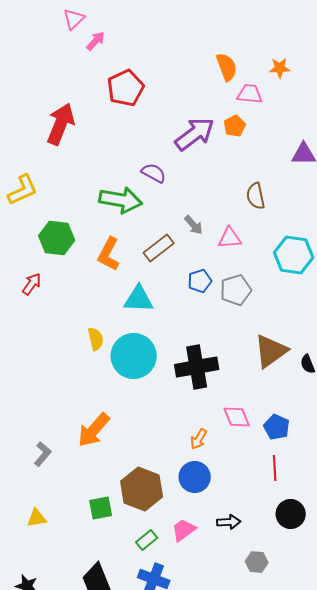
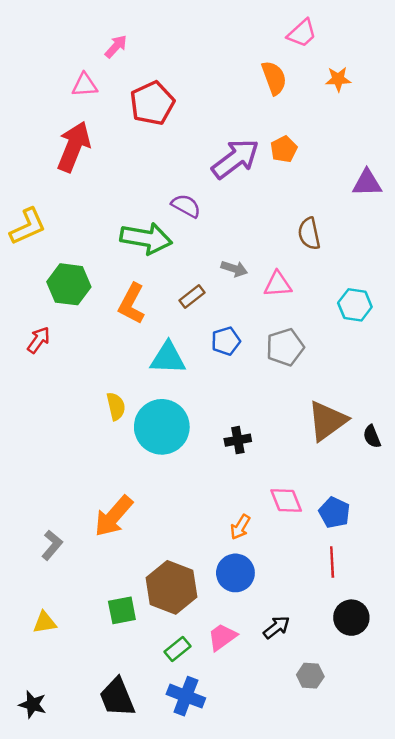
pink triangle: (74, 19) -> (85, 85), moved, turned 40
pink trapezoid: (250, 94) -> (302, 33), moved, turned 132
gray arrow: (194, 225) -> (234, 269), turned -30
brown rectangle: (159, 248) -> (192, 296), size x0.7
cyan hexagon: (294, 255) -> (355, 305), size x0.7
blue pentagon: (200, 281) -> (226, 341), moved
black cross: (197, 367) -> (238, 440), size x0.5
black arrow: (229, 522) -> (277, 627), turned -35

